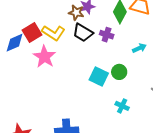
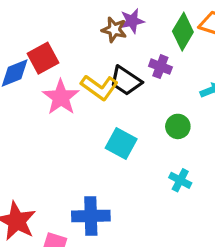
yellow L-shape: (53, 33) -> (99, 87), moved
black trapezoid: (83, 33) -> (126, 81), moved
cyan square: (99, 77) -> (121, 143), moved

